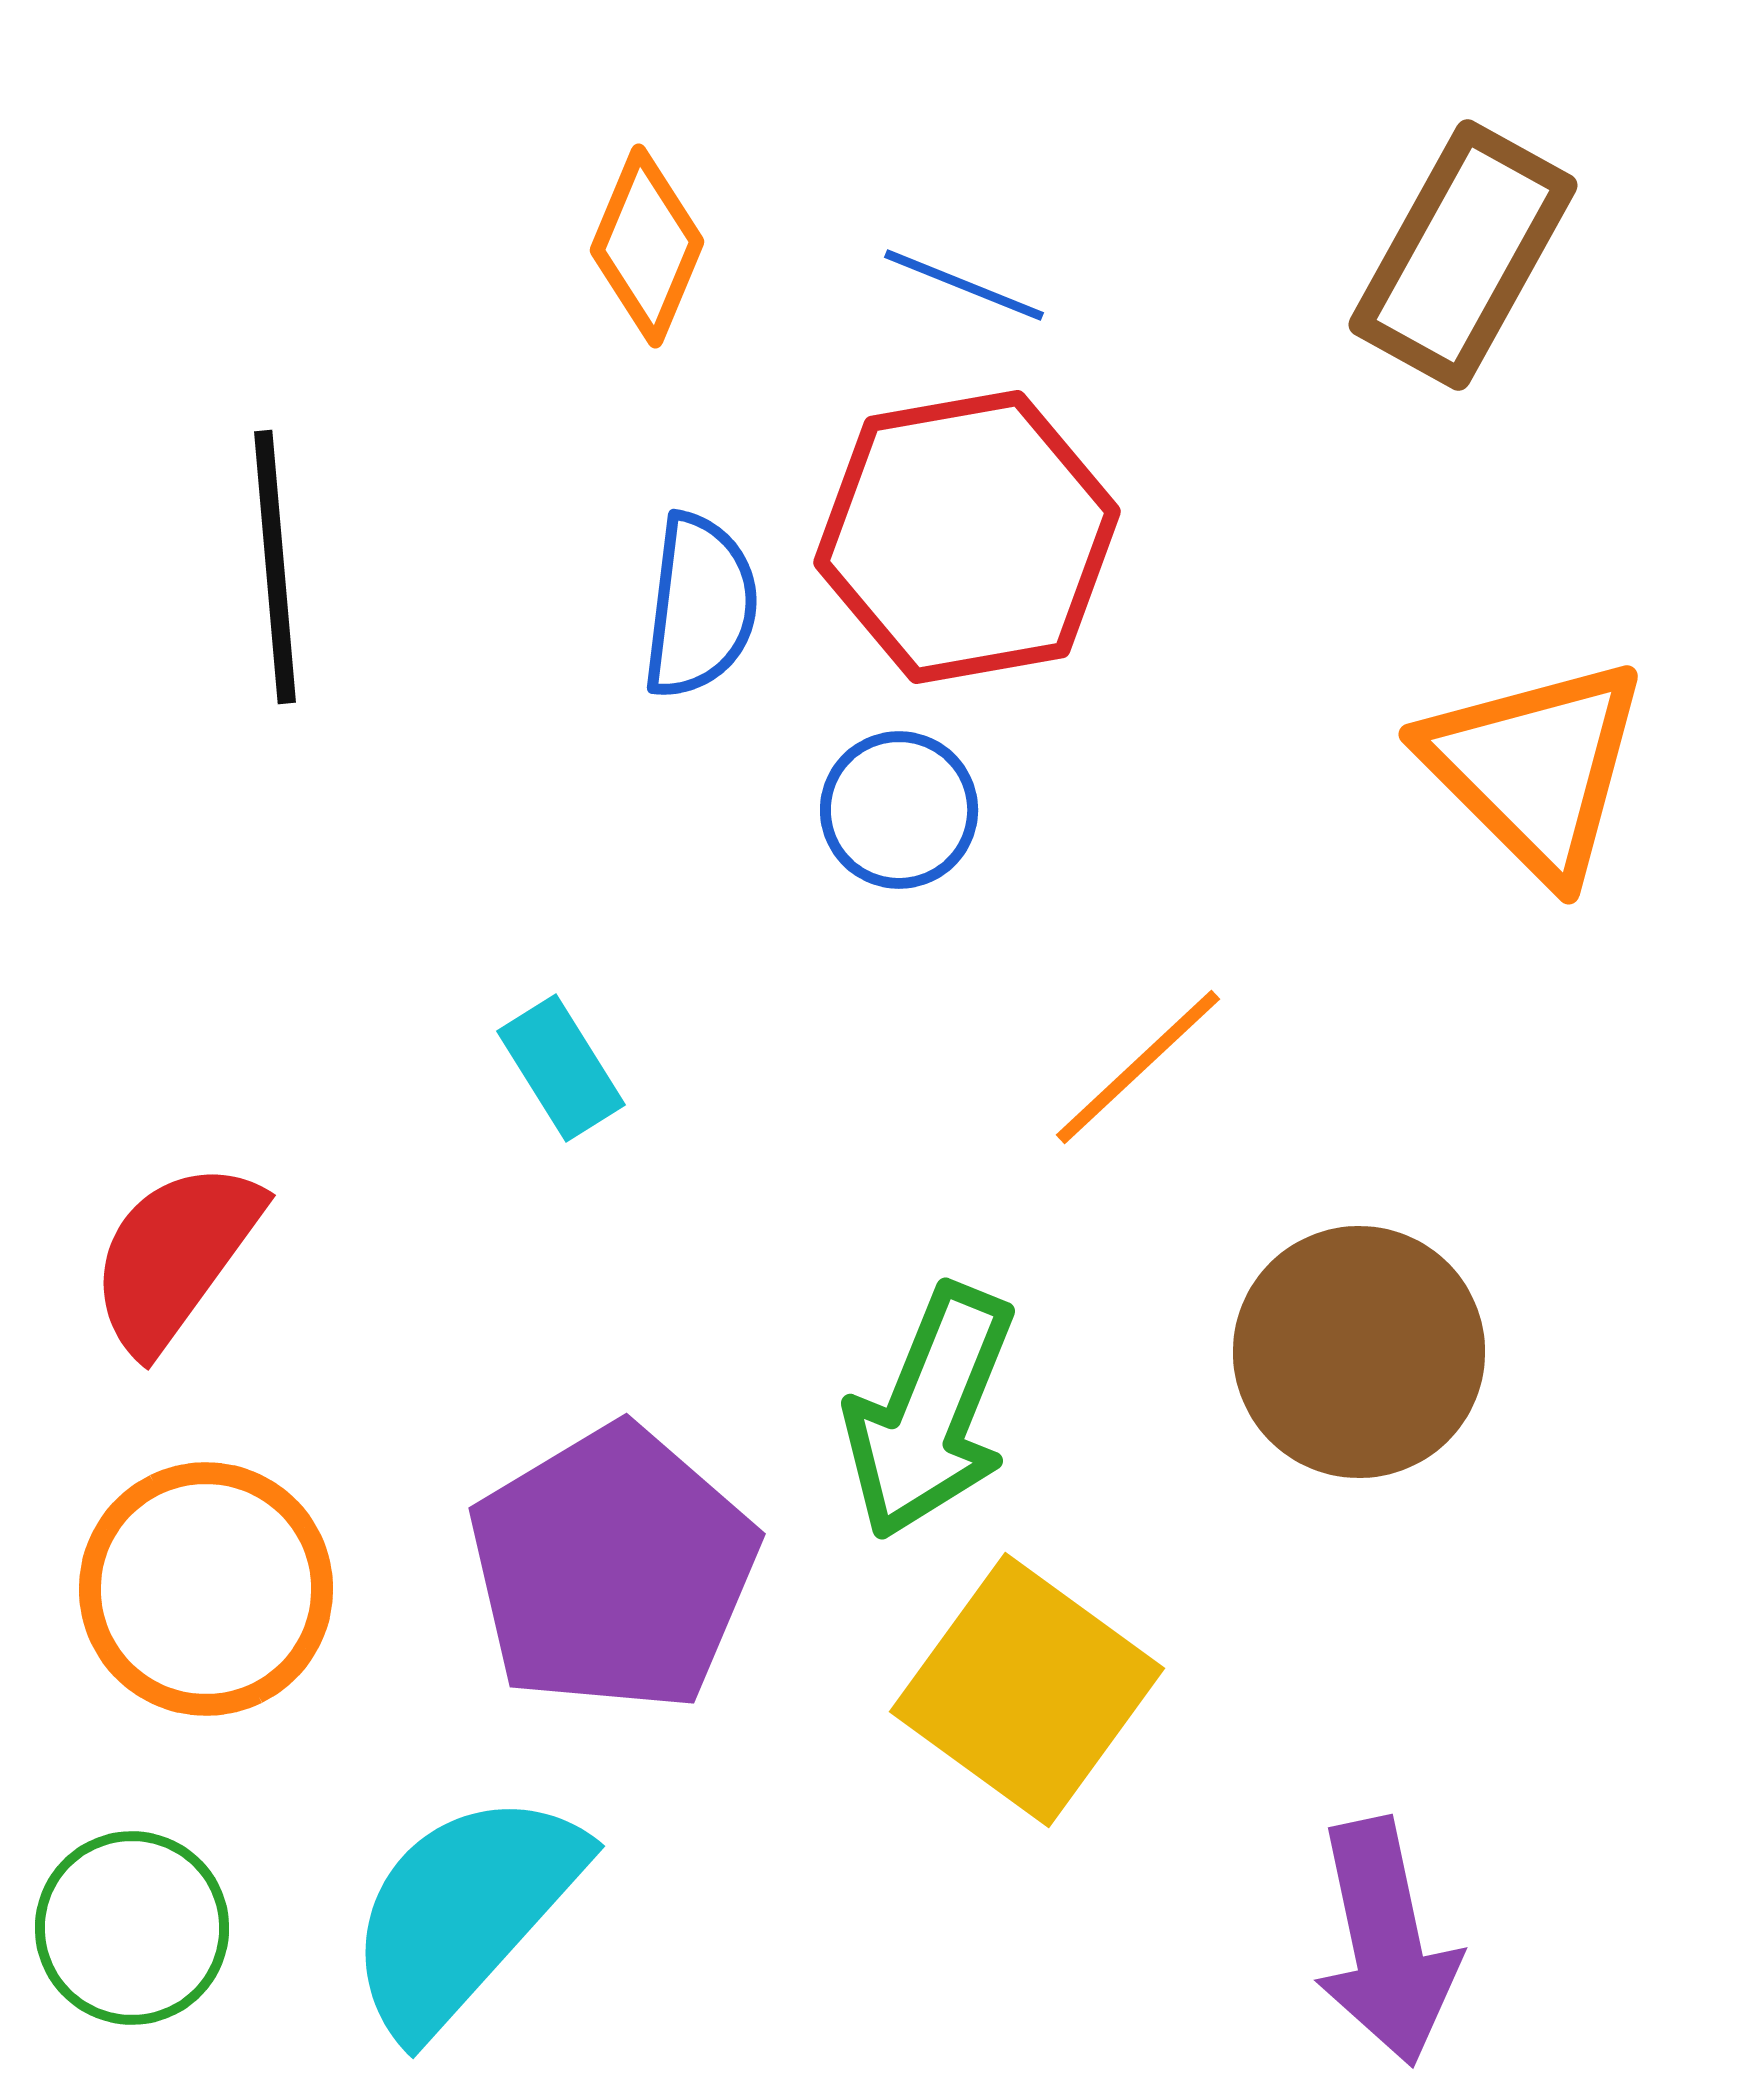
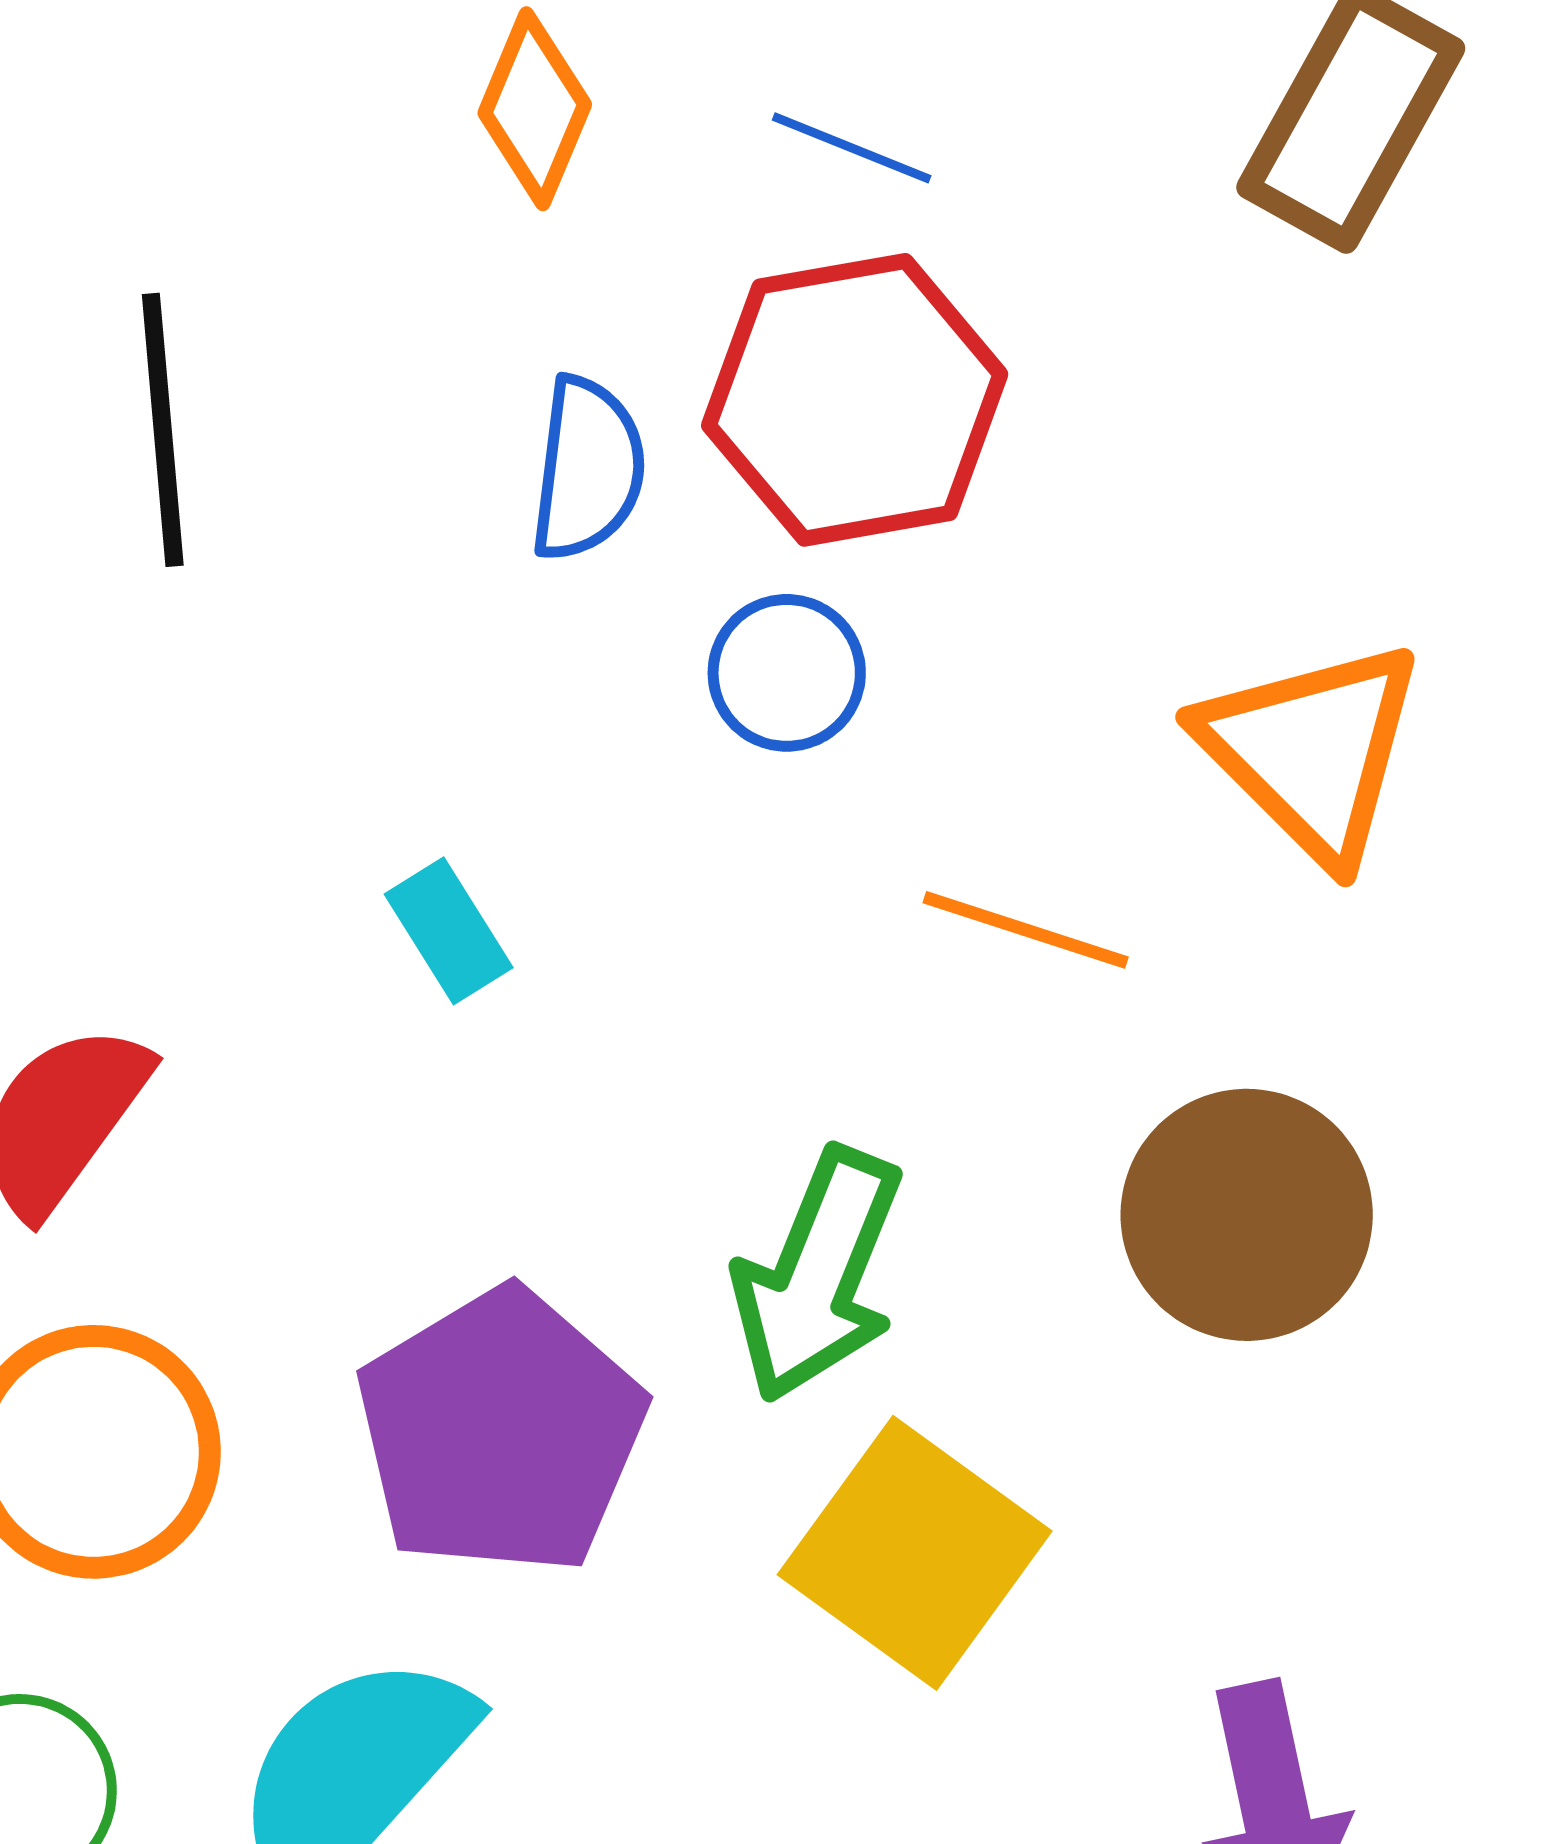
orange triangle: (1535, 768) -> (1312, 751), moved
orange line: (1138, 1067) -> (1026, 930), turned 61

